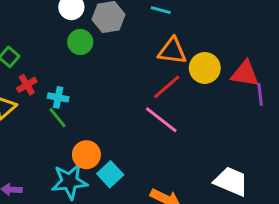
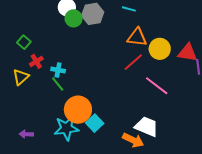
green circle: (80, 42) -> (74, 18), moved
pink line: (161, 120) -> (157, 86), moved
orange circle: (86, 155) -> (78, 110), size x1.4
white trapezoid: (231, 181) -> (147, 127), moved

